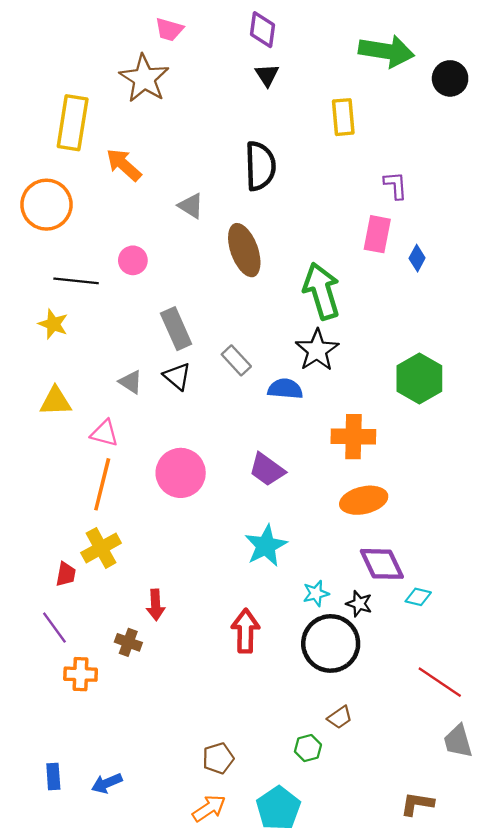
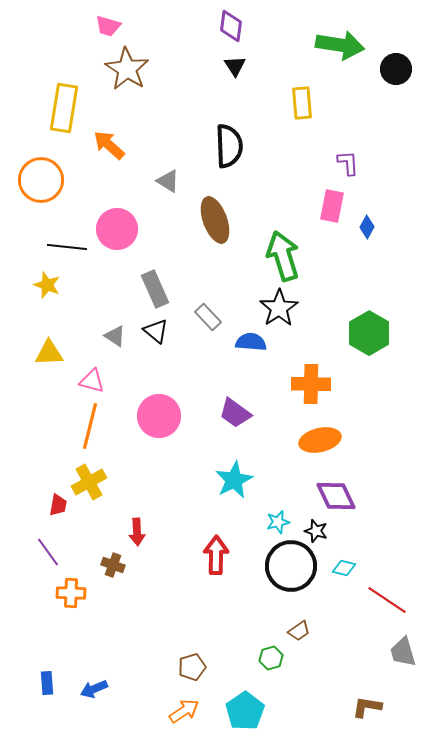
pink trapezoid: (169, 30) -> (108, 26), moved
pink circle: (133, 260) -> (117, 229), size x1.6
cyan diamond: (418, 597) -> (344, 568), moved

